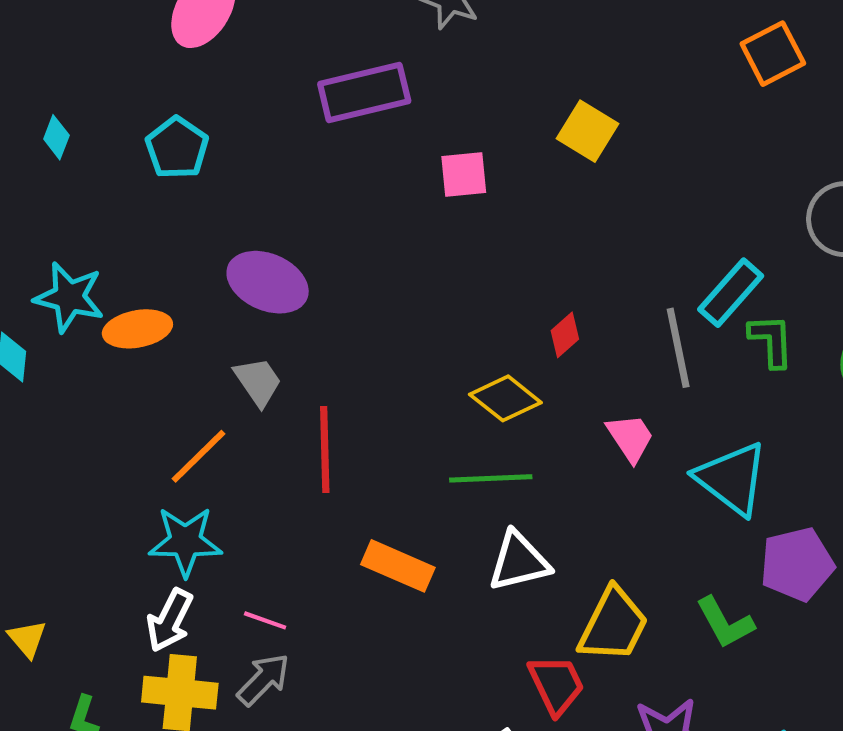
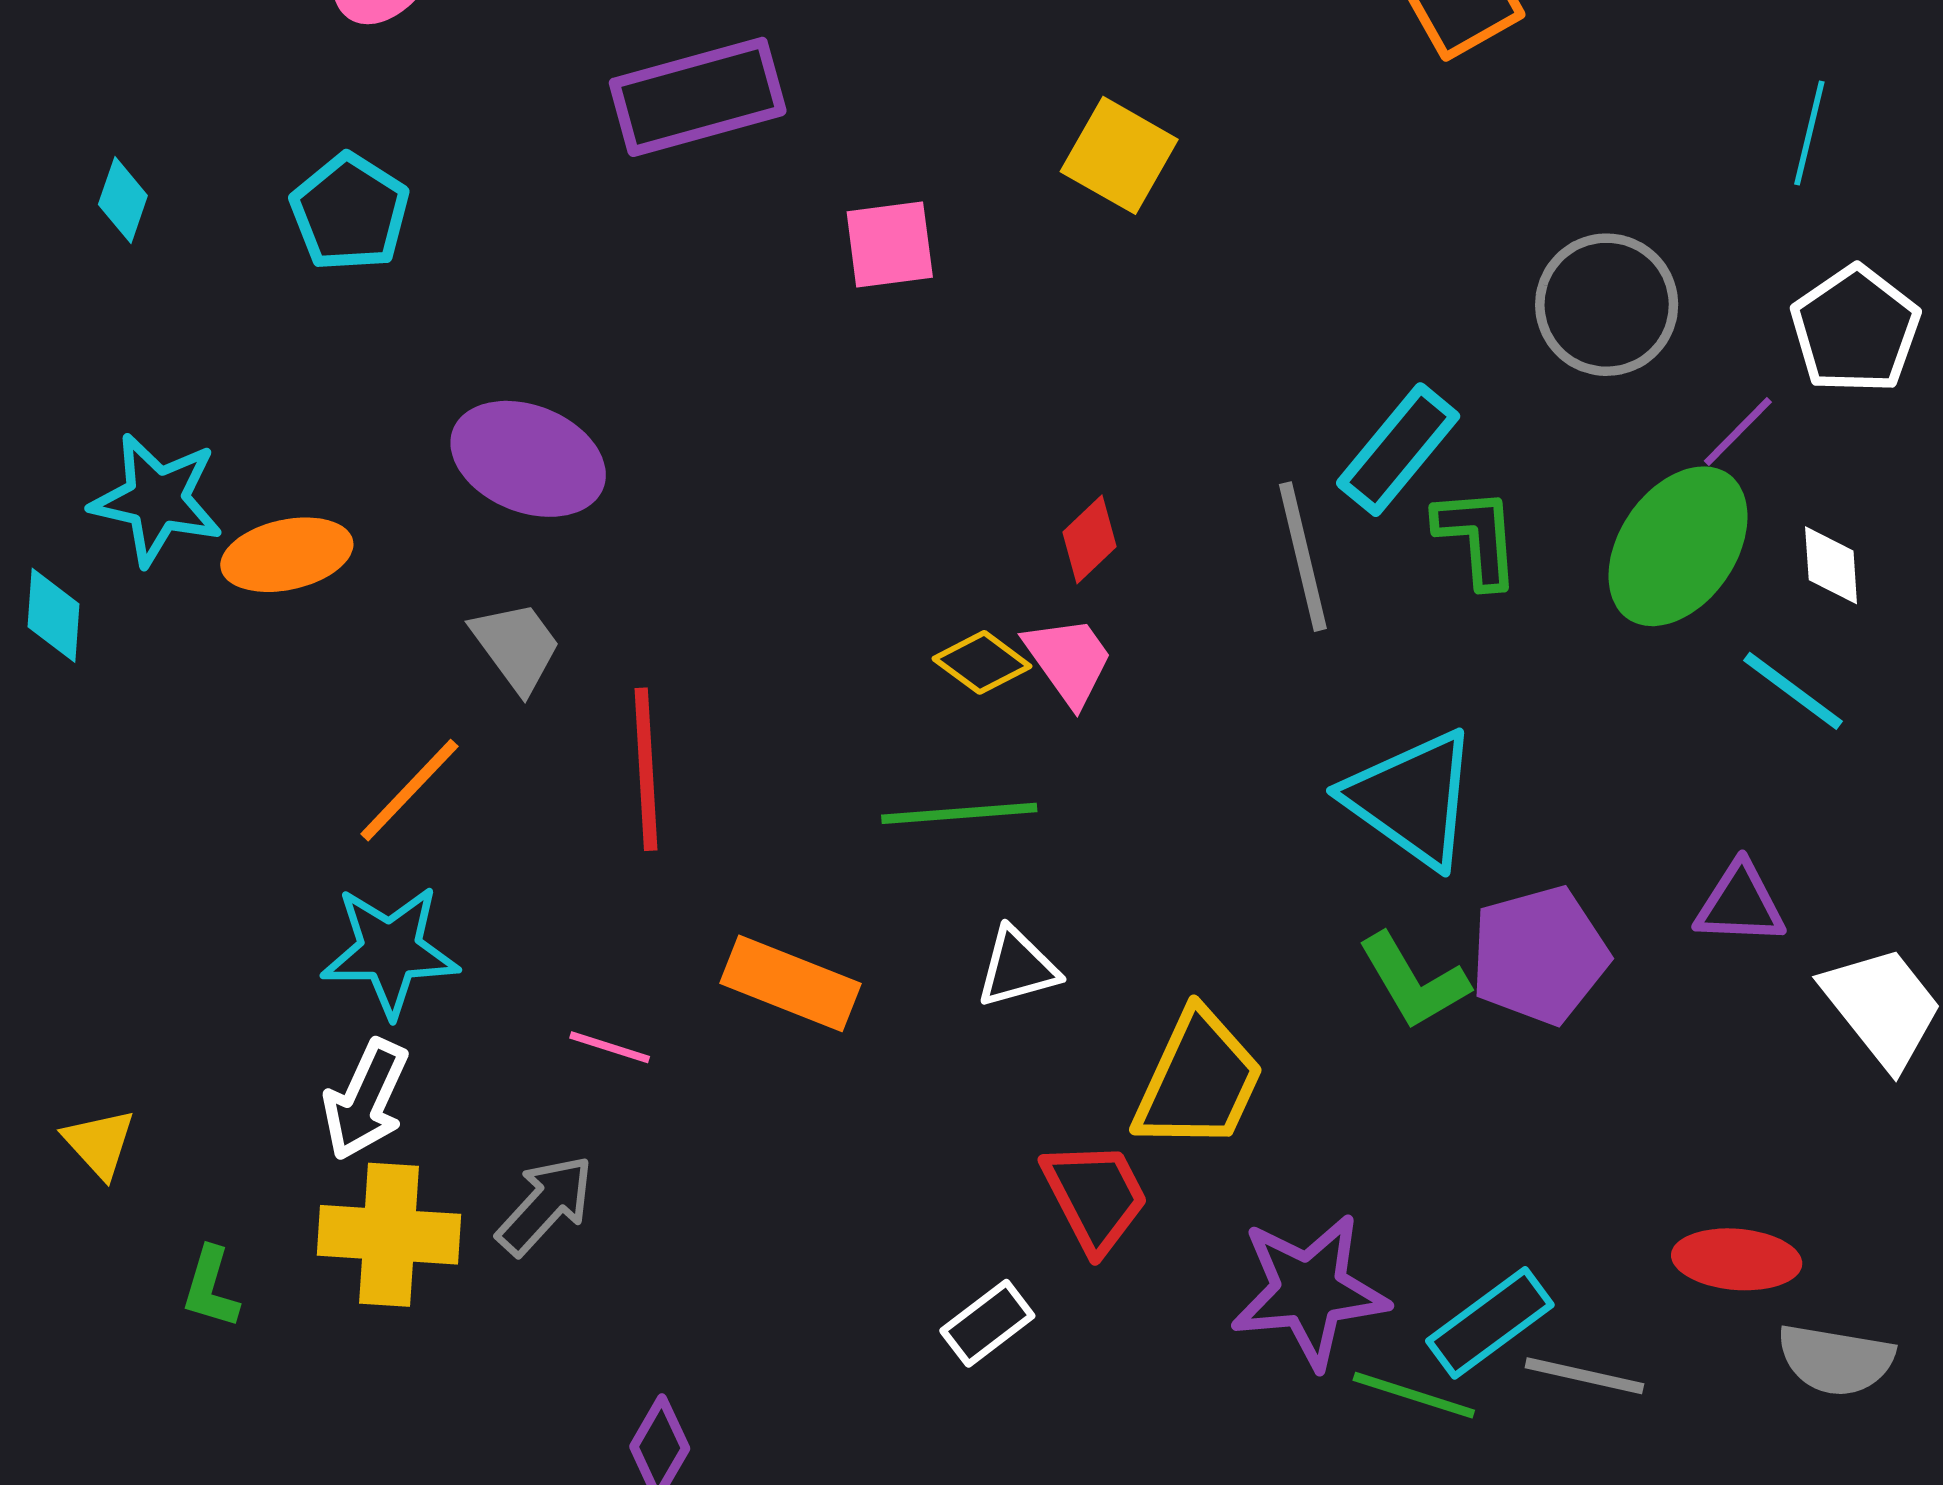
yellow diamond: (505, 398) -> (982, 662), size x0.7
pink trapezoid: (630, 438) -> (1069, 660), moved
white triangle: (519, 562) -> (1017, 968), size x0.7
pink line: (265, 620) -> (610, 1047), moved
green L-shape: (725, 623) -> (1414, 981), moved

